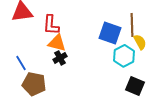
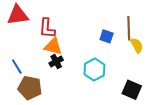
blue square: (110, 33) -> (107, 36), size x0.6
cyan hexagon: (124, 56) -> (94, 70), moved

